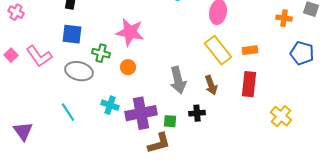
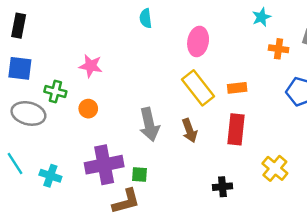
pink star: (130, 32) -> (91, 66), size x0.7
cyan cross: (110, 105) -> (50, 176), moved
black cross: (197, 113) -> (222, 187), moved

